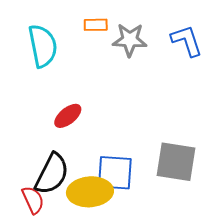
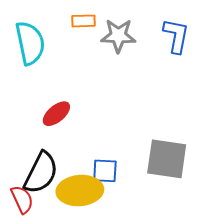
blue L-shape: (187, 41) -> (176, 36), turned 30
blue square: (115, 173) -> (105, 171), size x0.7

